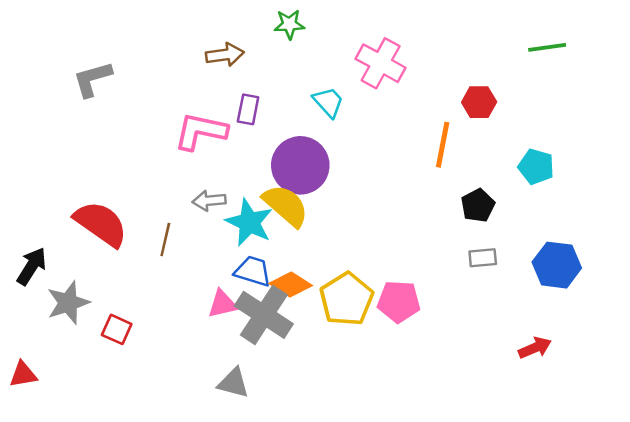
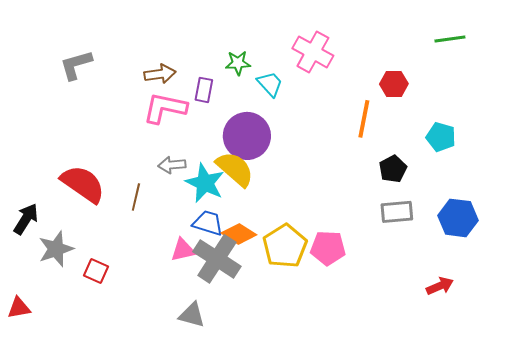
green star: (289, 24) -> (238, 63), moved
brown arrow: (225, 55) -> (160, 74), moved
gray rectangle: (483, 258) -> (397, 212), size x1.4

